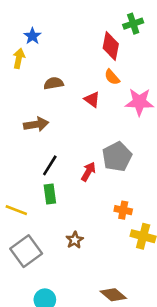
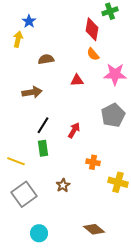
red triangle: (92, 99) -> (77, 80), moved, turned -40
gray pentagon: (117, 157) -> (113, 115), moved
orange cross: (123, 210) -> (93, 162), moved

